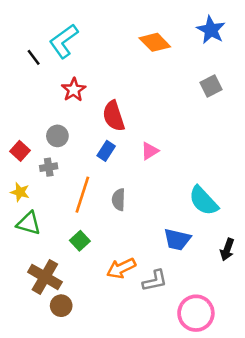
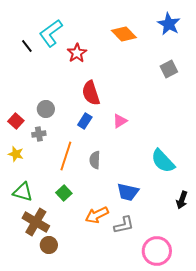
red star: (74, 90) -> (77, 53), moved
green triangle: (29, 223) -> (23, 192), moved
blue trapezoid: (177, 240) -> (128, 192), moved

